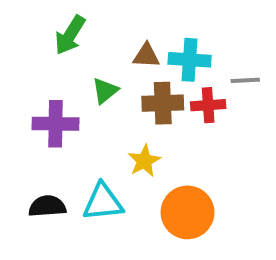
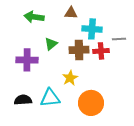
green arrow: (70, 35) -> (34, 17), turned 66
brown triangle: (146, 56) -> (71, 13), moved

